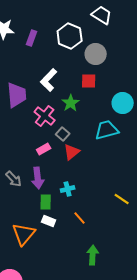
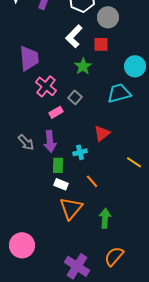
white L-shape: (49, 80) -> (74, 36), moved
pink cross: (45, 116) -> (46, 86), moved
red triangle: (72, 152) -> (102, 133), moved
orange triangle: (24, 234) -> (71, 208), moved

